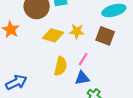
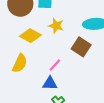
yellow star: (77, 31) -> (56, 26), moved
yellow semicircle: (61, 66) -> (20, 63), moved

